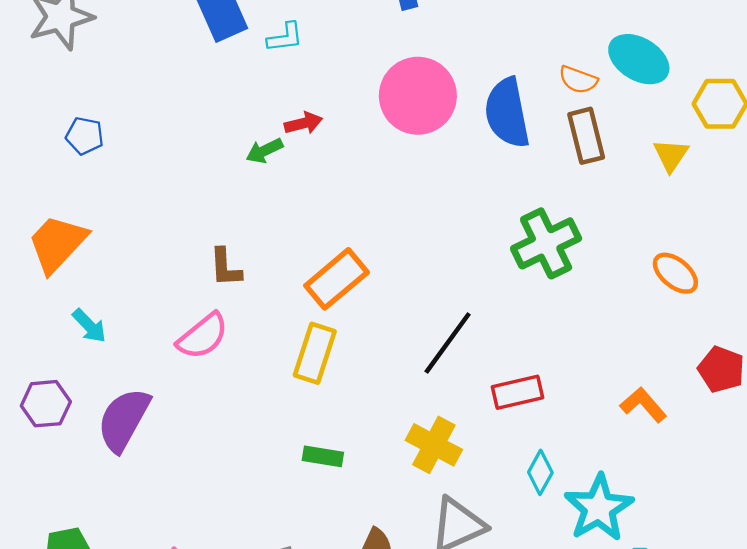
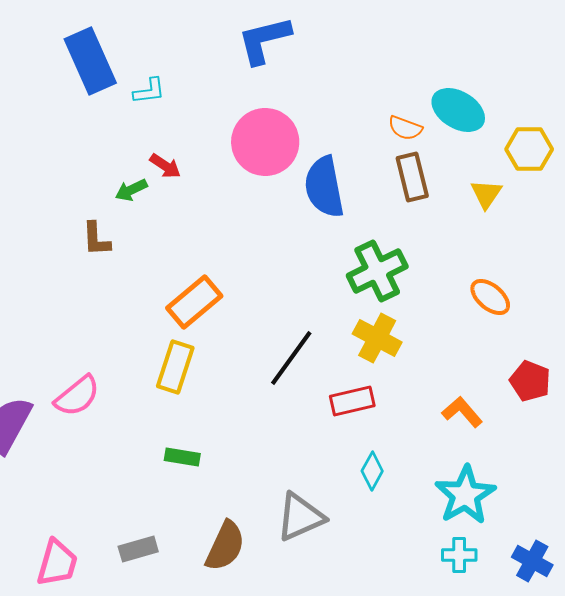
blue semicircle: (507, 113) -> (324, 187), moved
red arrow: (303, 123) -> (165, 166), turned 48
brown L-shape: (226, 267) -> (96, 239), moved
pink semicircle: (203, 336) -> (77, 396), moved
yellow cross: (434, 445) -> (377, 338), moved
cyan star: (599, 508) -> (465, 495), moved

